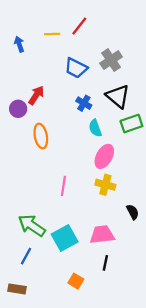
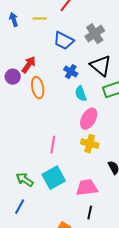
yellow line: (52, 34) -> (40, 19), moved
orange ellipse: (41, 136) -> (38, 88), moved
green arrow: (32, 226) -> (25, 180), size x0.7
cyan square: (65, 238) -> (54, 178), moved

